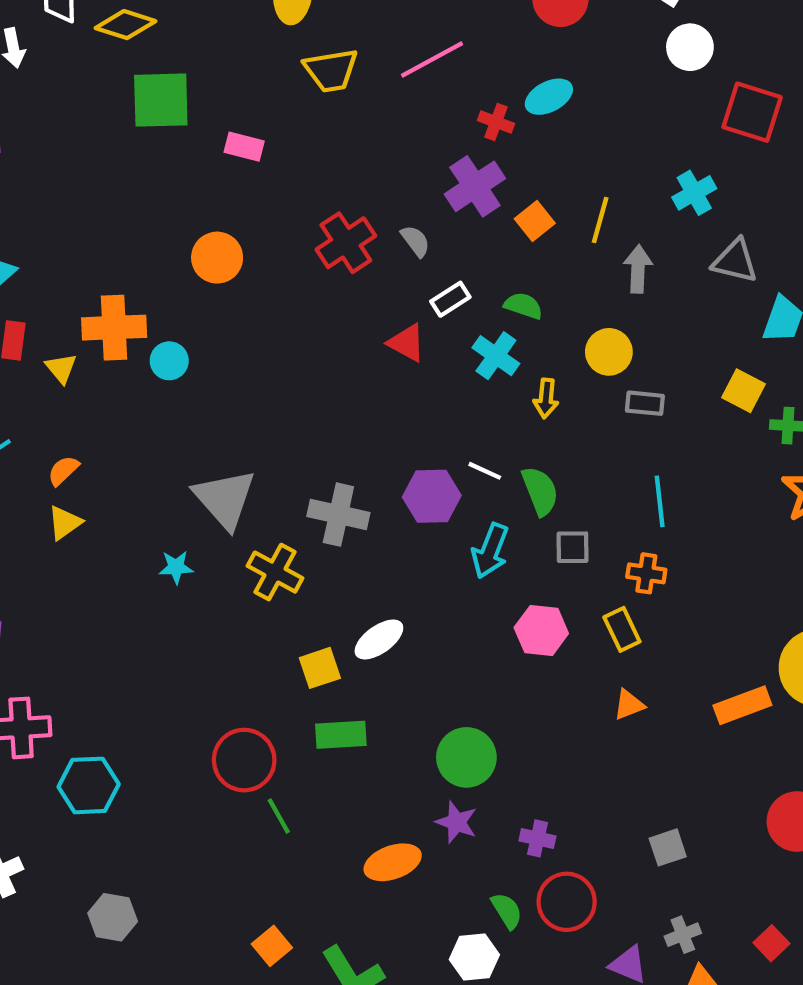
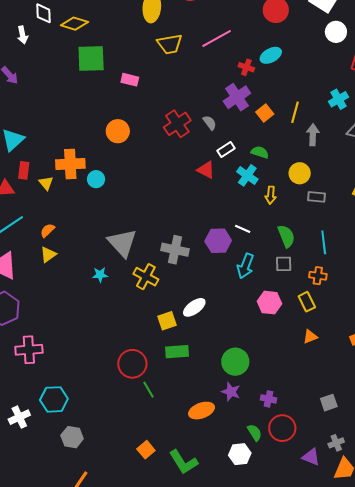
green semicircle: (540, 491) -> (286, 236), moved
cyan hexagon: (89, 785) -> (54, 399), moved

